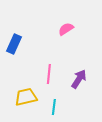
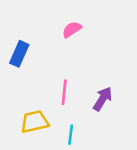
pink semicircle: (66, 29) -> (72, 29), moved

